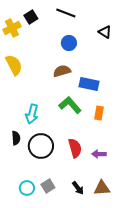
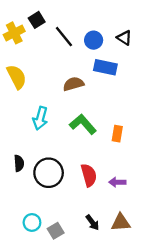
black line: (66, 13) -> (64, 37), moved, turned 30
blue circle: (69, 43) -> (94, 40), moved
blue rectangle: (89, 84) -> (105, 67), moved
cyan arrow: (32, 114) -> (40, 118), moved
gray square: (48, 186) -> (56, 231), moved

